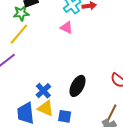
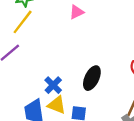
pink triangle: (67, 28) -> (76, 12), turned -48

